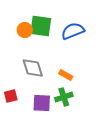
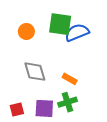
green square: (41, 26) -> (60, 24), moved
red square: (11, 96) -> (17, 110), moved

